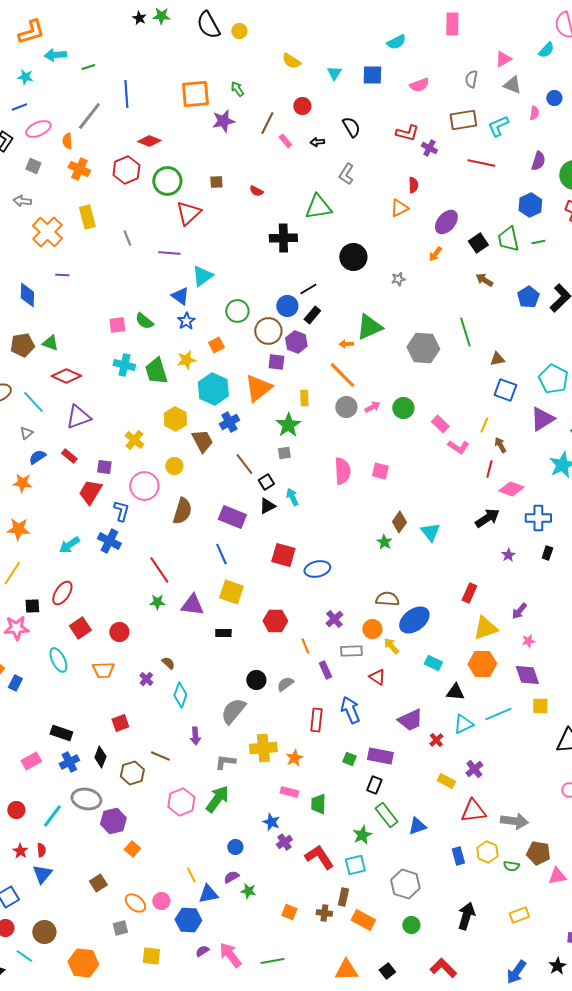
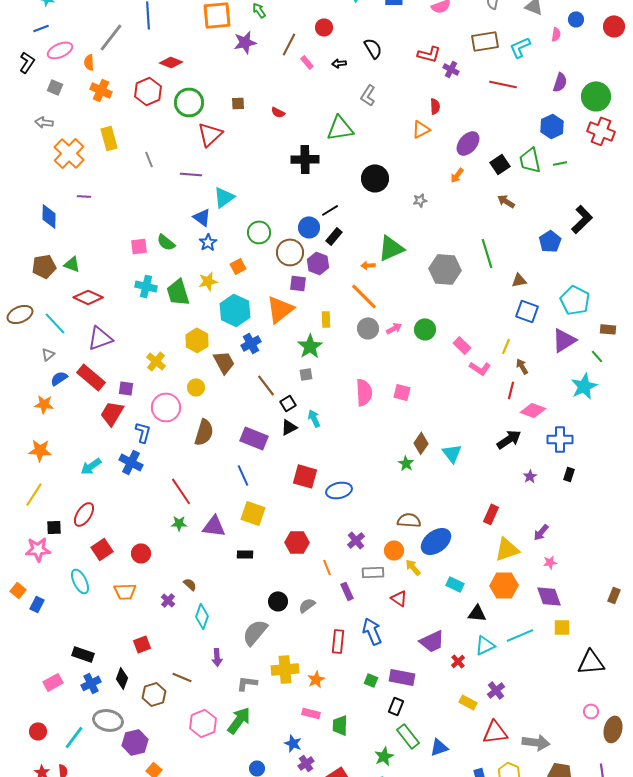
blue pentagon: (528, 297) -> (550, 241), moved
red rectangle: (69, 456) -> (91, 377), size x1.8

